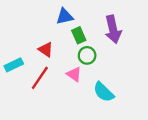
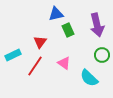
red triangle: (46, 50) -> (40, 42), turned 32
green circle: (87, 55) -> (102, 55), moved

